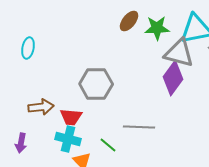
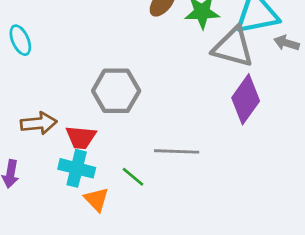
cyan ellipse: (28, 48) -> (20, 40), turned -35
purple diamond: (173, 78) -> (246, 99), moved

